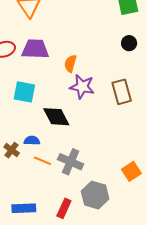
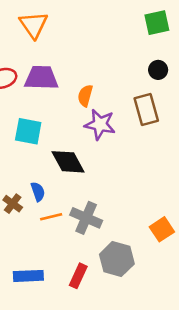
brown rectangle: (122, 92) -> (146, 110), moved
blue semicircle: (32, 141) -> (38, 192), turned 70
orange line: (42, 161) -> (51, 217), turned -36

